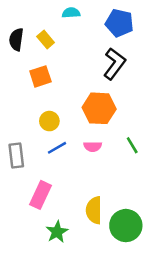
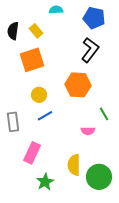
orange square: (40, 76) -> (32, 60), size x1.4
pink semicircle: (93, 147) -> (88, 131), moved

